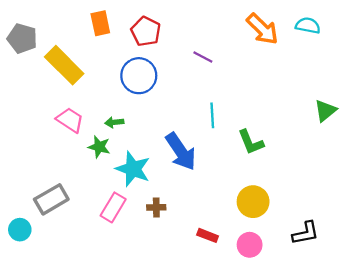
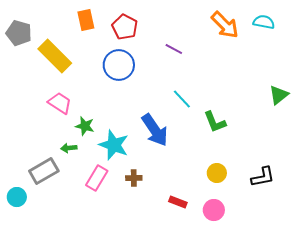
cyan line: (212, 115) -> (182, 99), turned -40
green arrow: (114, 122) -> (69, 148), moved
yellow circle: (253, 202) -> (217, 173), size x0.7
black L-shape: (306, 233) -> (263, 177), moved

